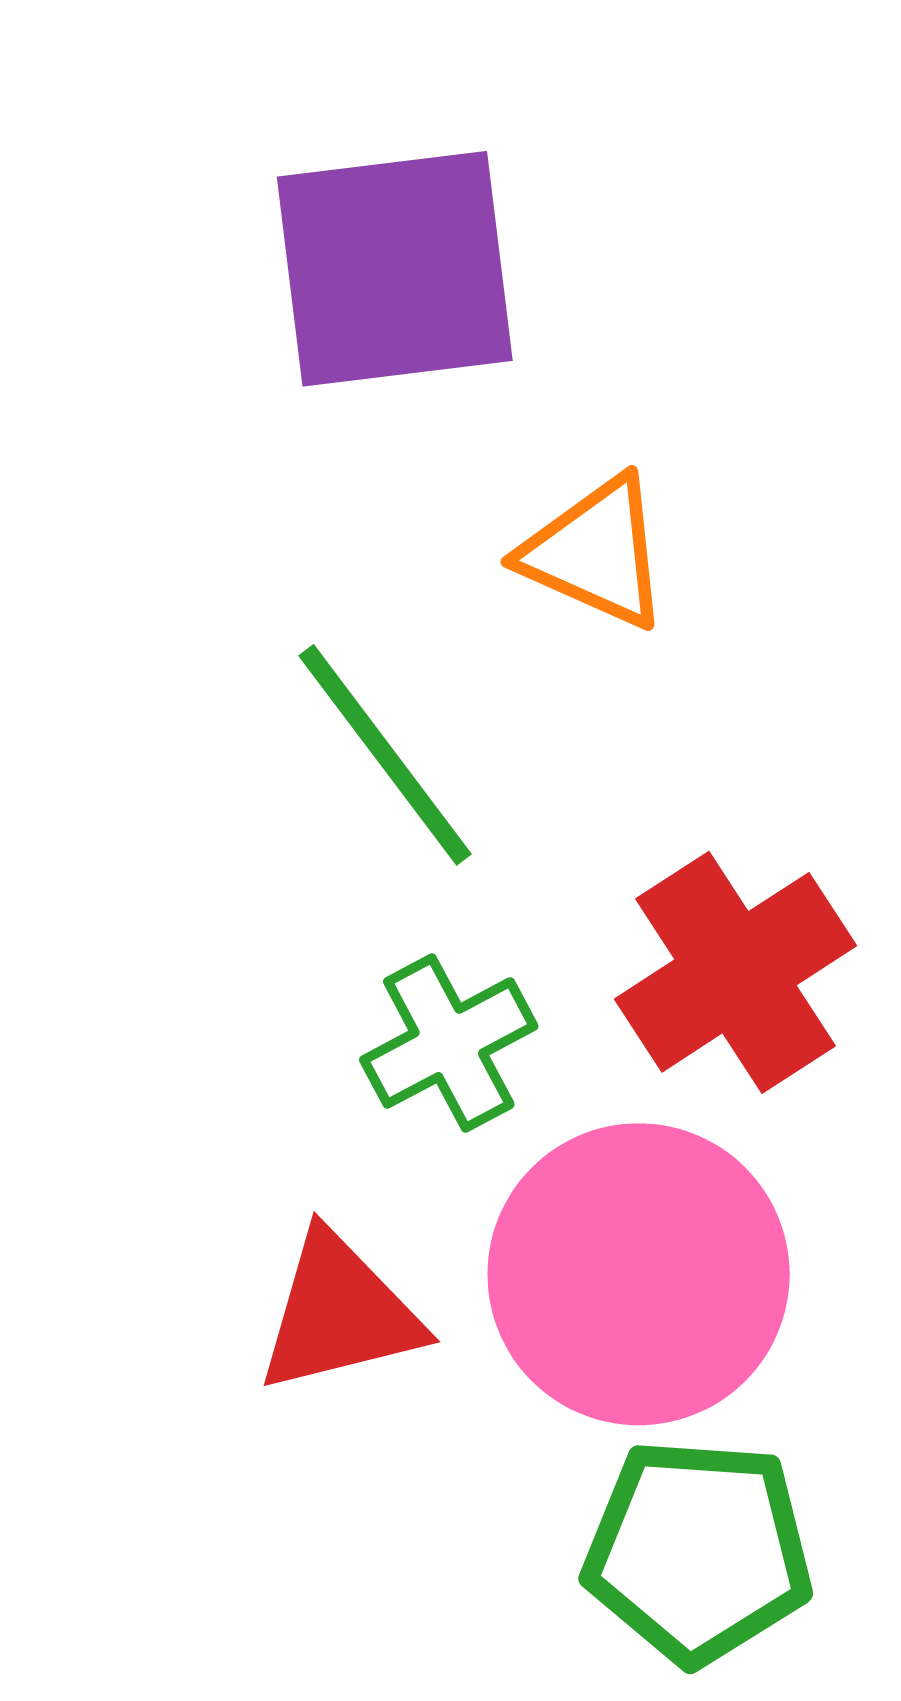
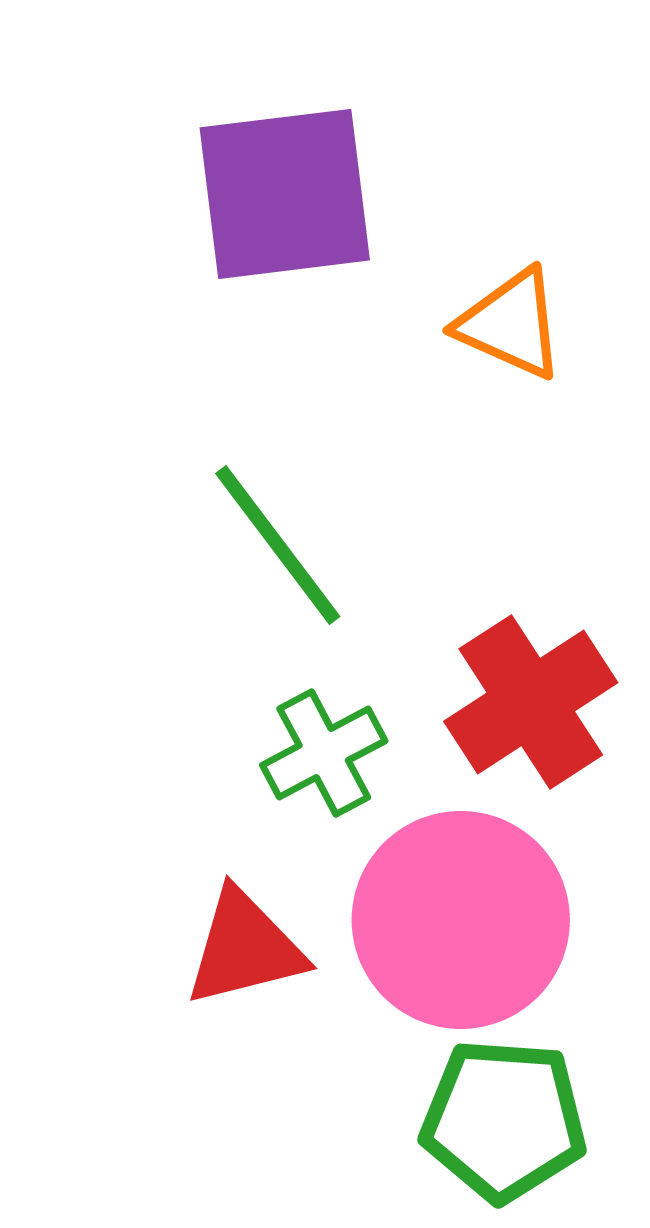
orange triangle: (596, 553) -> (511, 324), moved

